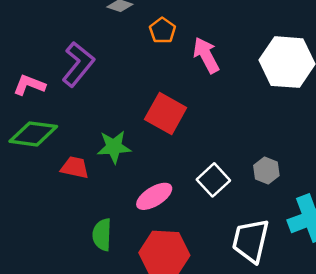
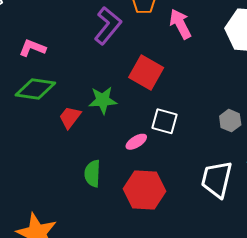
purple L-shape: (78, 64) -> (108, 26), moved
red trapezoid: (75, 167) -> (70, 117), turned -65
white square: (213, 180) -> (165, 121), moved, turned -32
pink ellipse: (154, 196) -> (136, 142), size x0.7

